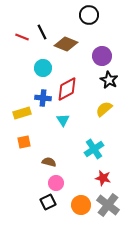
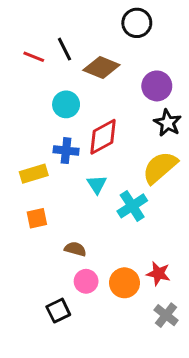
yellow semicircle: (104, 109) -> (160, 167), size x1.4
cyan cross: (94, 149) -> (132, 206), moved
black square: (48, 202) -> (58, 311), moved
orange circle: (81, 205) -> (124, 283), moved
gray cross: (108, 205) -> (166, 315), size x0.7

